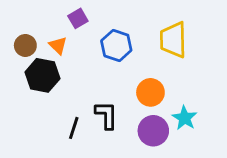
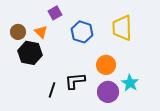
black L-shape: (106, 115) -> (75, 81), turned -95

